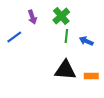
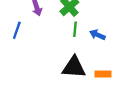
blue line: (14, 37) -> (17, 30), turned -35

